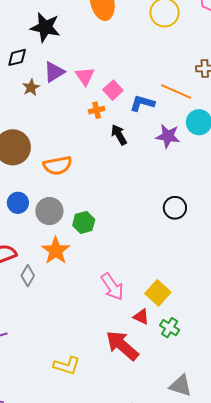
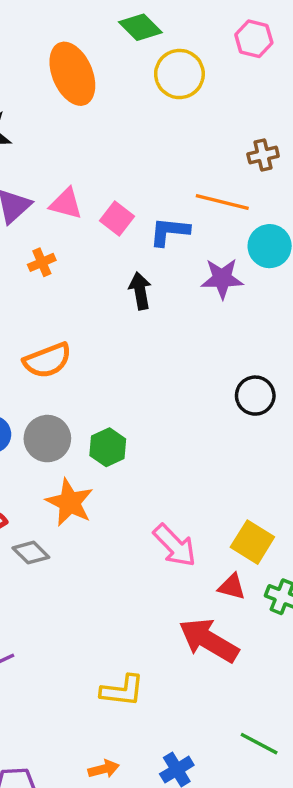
pink triangle: (85, 76) -> (66, 204), turned -30
orange cross: (97, 110) -> (42, 262), moved
black arrow: (119, 135) -> (140, 291), turned 30
gray diamond: (28, 276) -> (31, 553), turned -65

